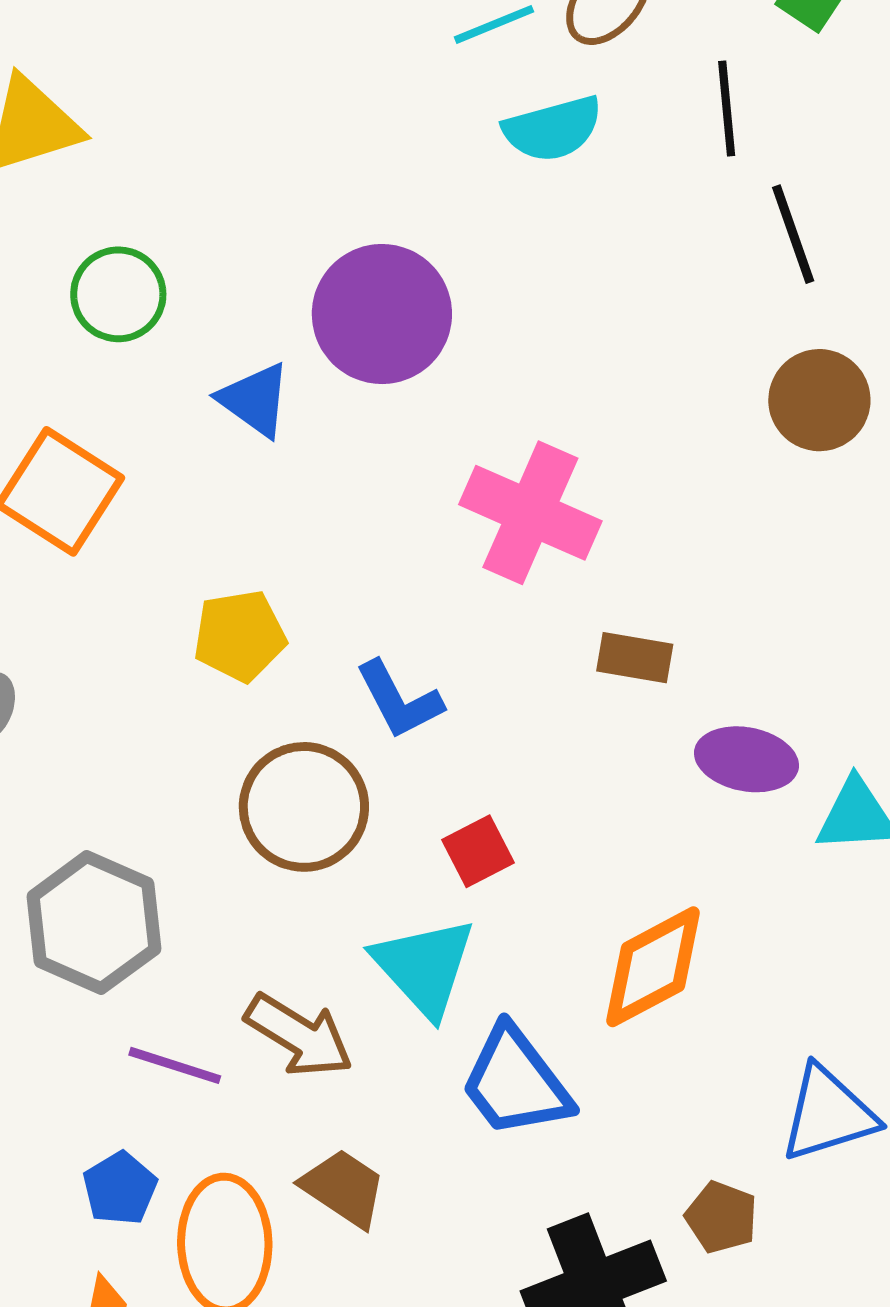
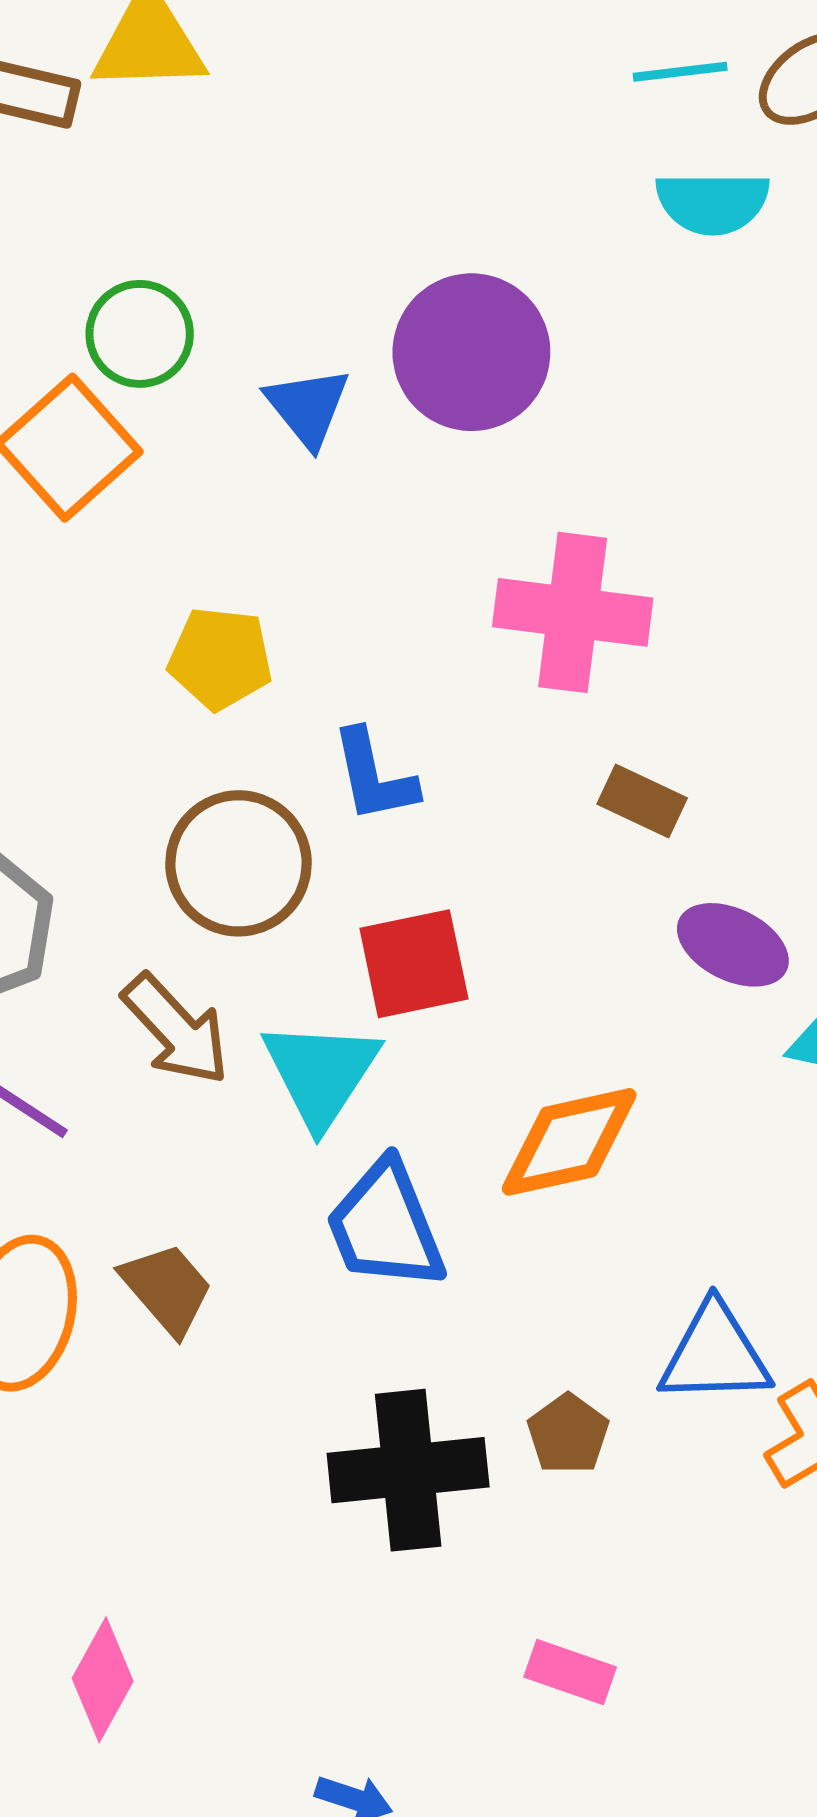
green circle: (118, 294) -> (140, 334), moved
pink cross: (530, 513) -> (573, 612), turned -32
red square: (478, 851) -> (414, 964), size x1.5
brown arrow: (299, 1035) -> (176, 1030), moved

